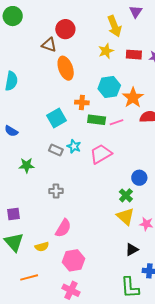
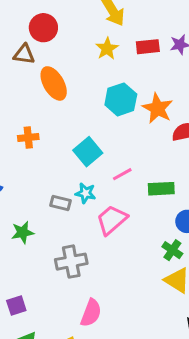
orange cross: (82, 102) -> (28, 137), moved
cyan square: (57, 118) -> (88, 152), moved
green rectangle: (97, 120) -> (161, 189), moved
pink line: (116, 122) -> (122, 174), moved
pink trapezoid: (101, 154) -> (112, 220), moved
gray cross: (56, 191) -> (71, 262), size x1.5

